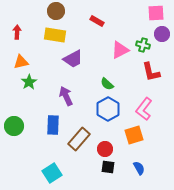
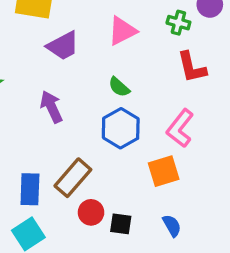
pink triangle: (120, 50) -> (122, 31), moved
blue rectangle: (53, 125) -> (30, 189), moved
red circle: (105, 149) -> (91, 212), moved

